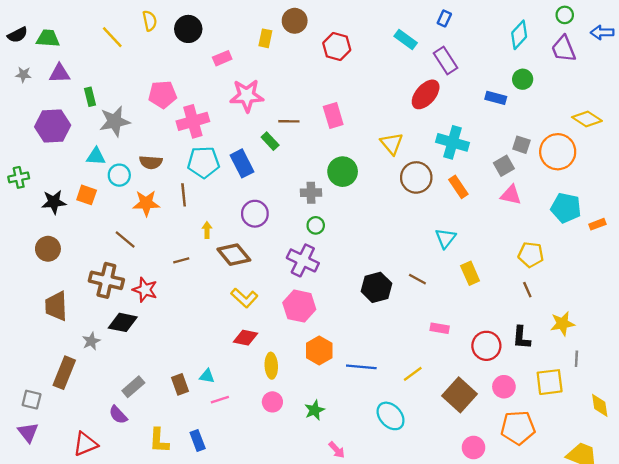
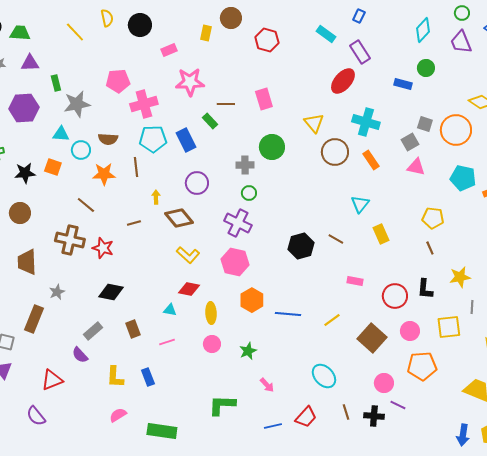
black diamond: (123, 322) -> (111, 292), moved
cyan triangle: (207, 376) -> (170, 310), moved
cyan ellipse: (391, 416) -> (324, 376), moved

